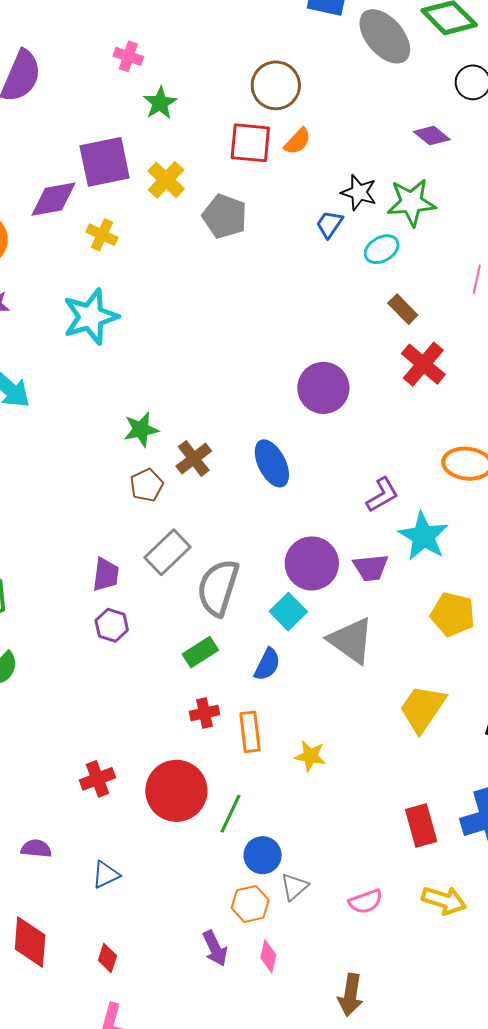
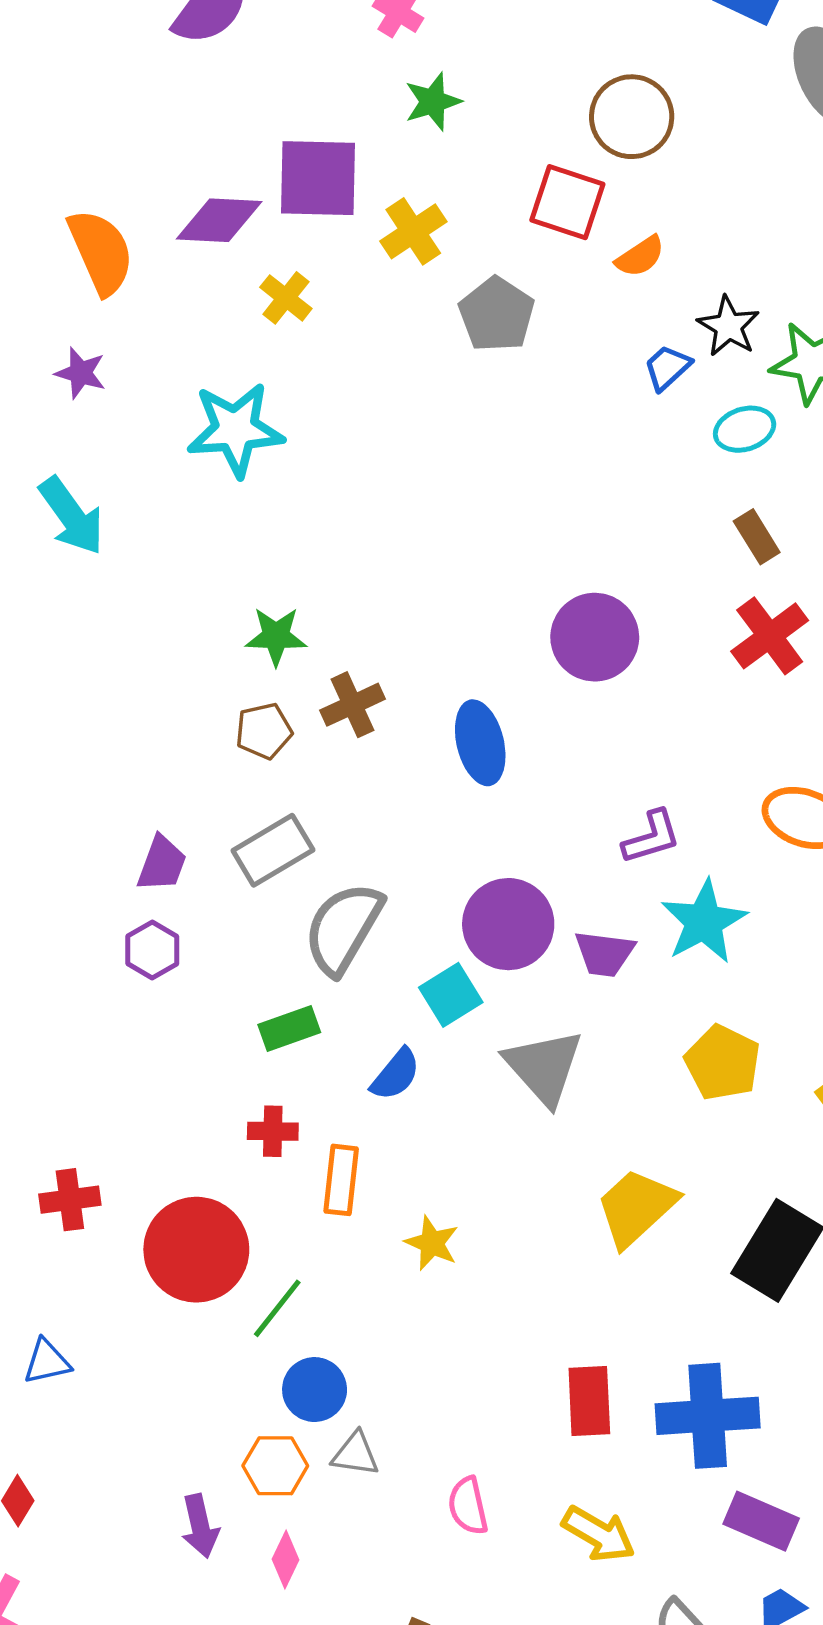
orange semicircle: (297, 141) -> (640, 256), moved
gray triangle: (294, 887) -> (355, 1454), turned 36
pink semicircle: (366, 902) -> (468, 1506), turned 84

